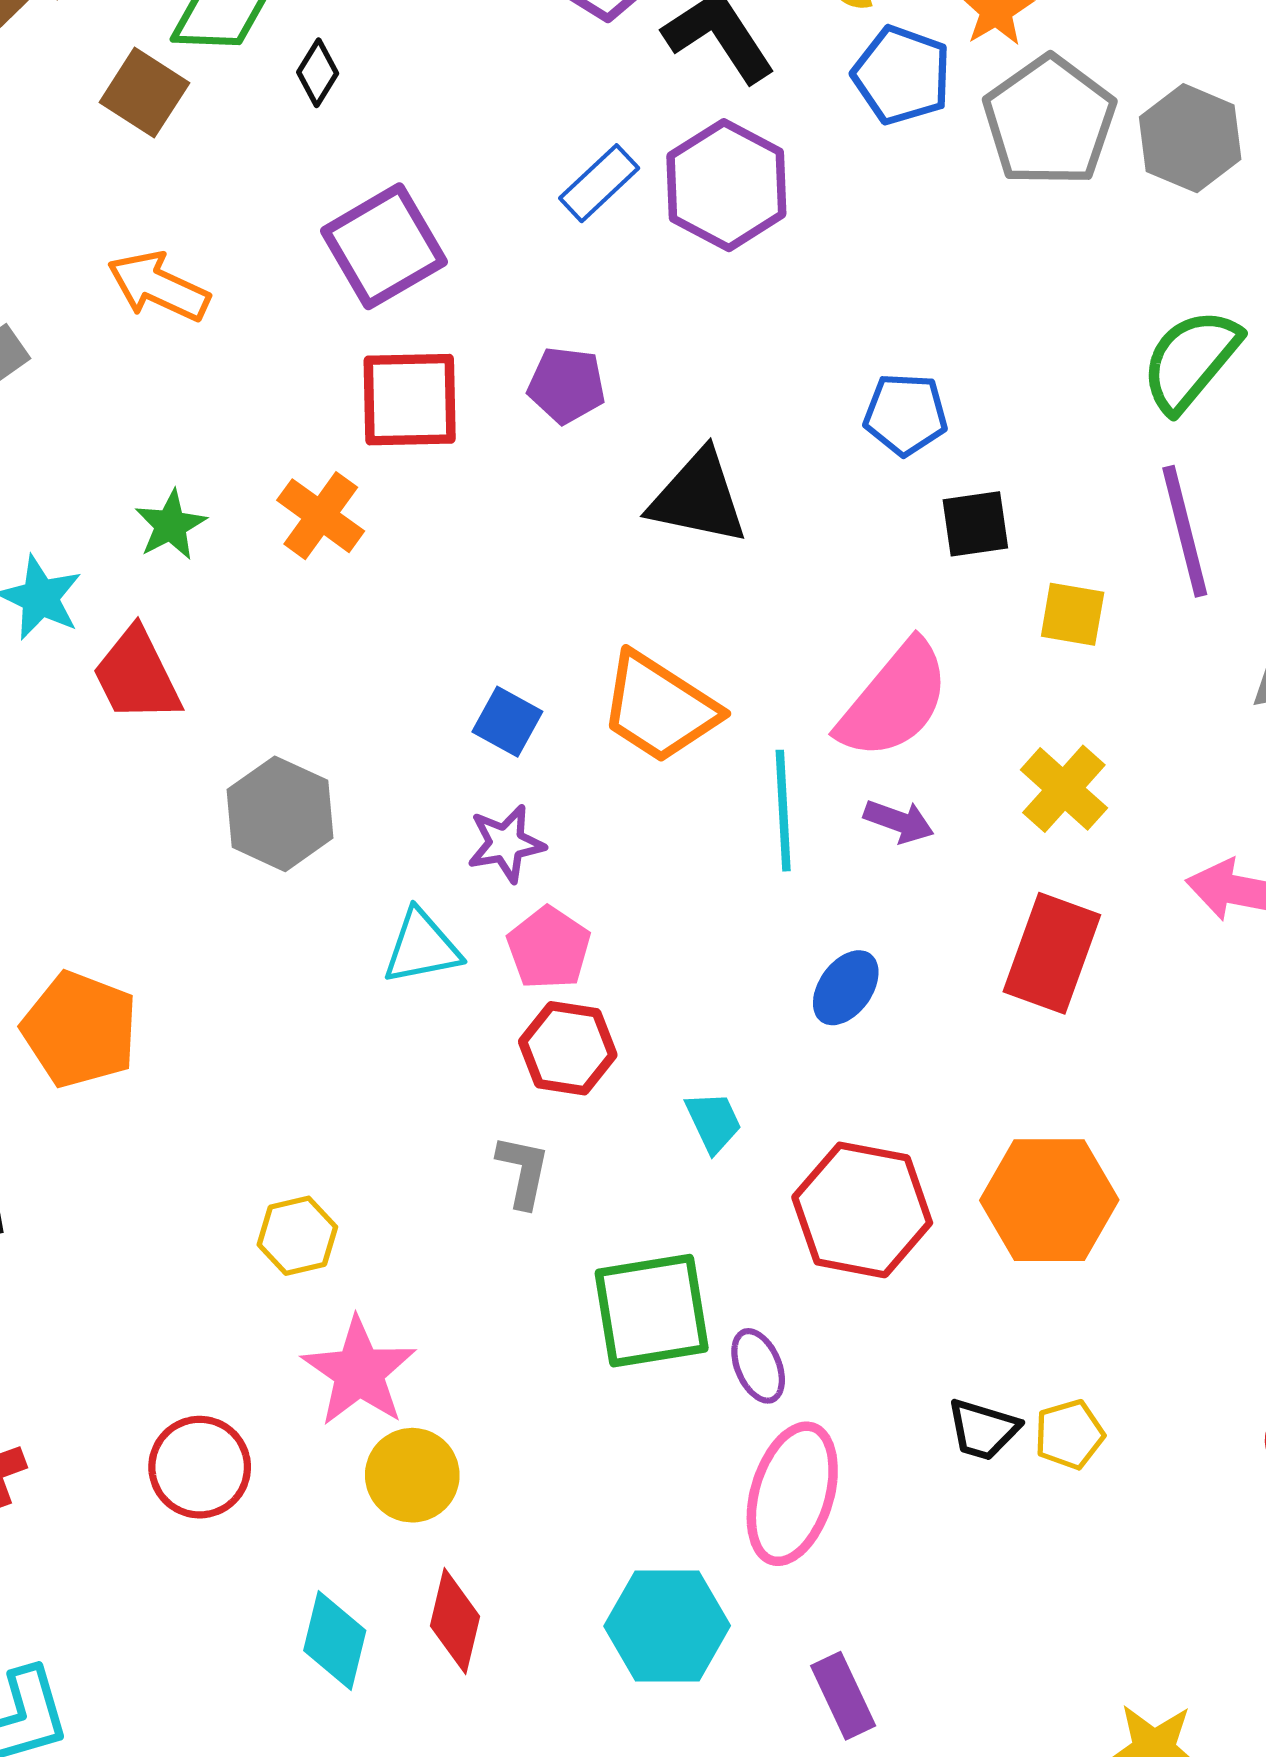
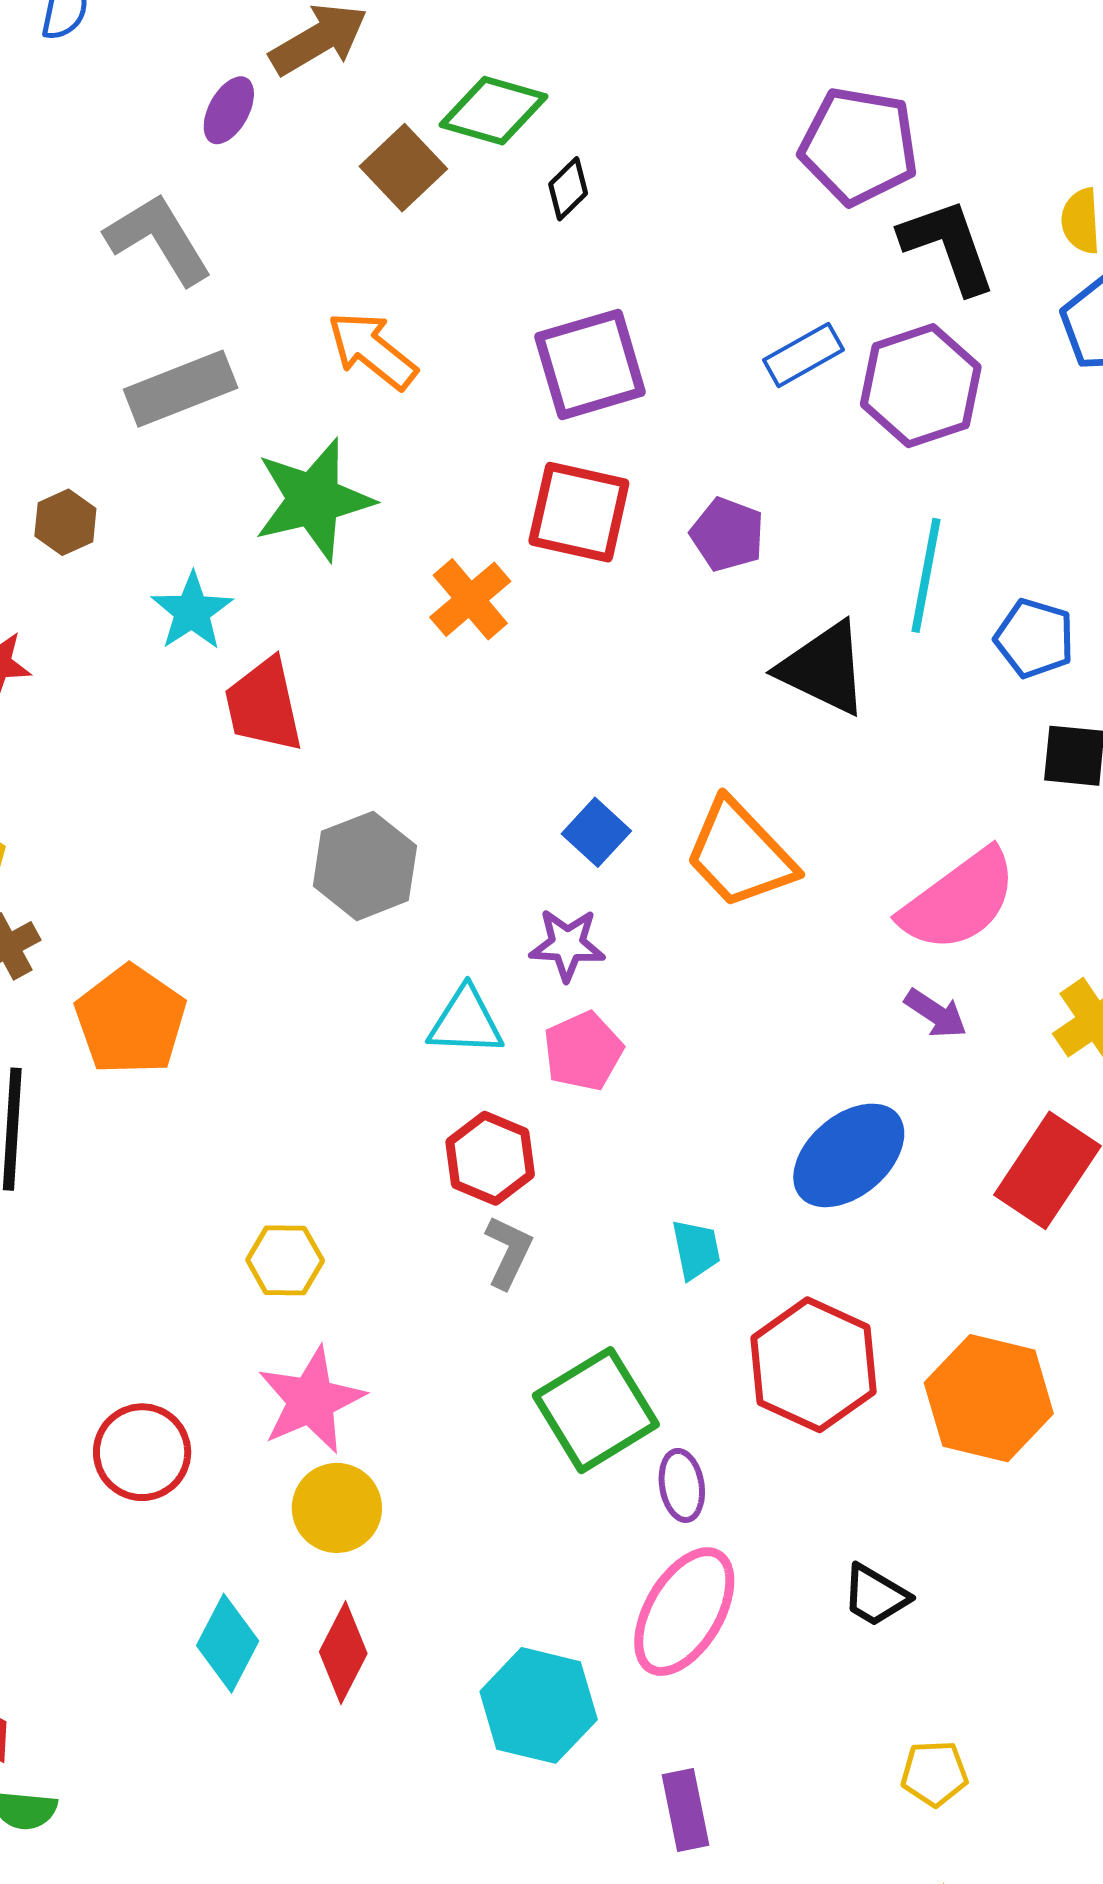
green star: (171, 525) -> (314, 500), moved, size x1.8
cyan line: (783, 811) -> (926, 575), moved
blue ellipse: (846, 988) -> (849, 1155), size x1.6
red hexagon: (568, 1048) -> (490, 1158), moved
green square: (652, 1311) -> (596, 1410), turned -36
yellow pentagon: (1069, 1434) -> (934, 1773), moved

